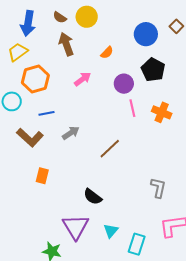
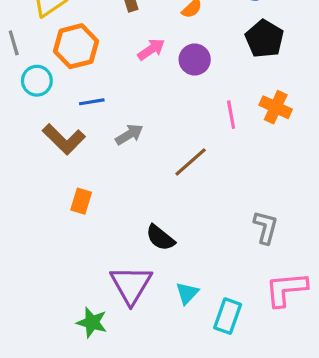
purple circle: (124, 84) -> (195, 60), moved
pink line: (132, 108) -> (231, 115), moved

